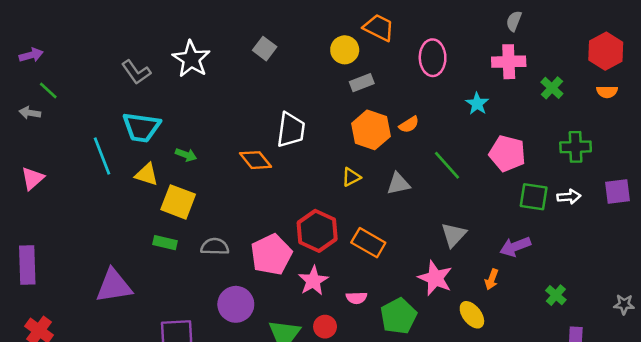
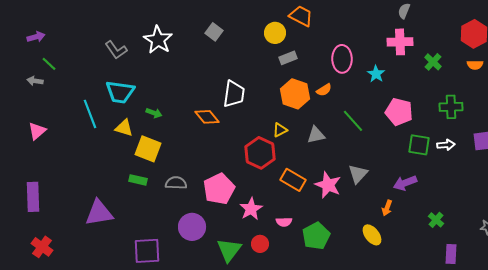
pink ellipse: (433, 58) -> (342, 59), moved
red hexagon: (317, 231) -> (260, 153), moved
pink star: (435, 278) -> (328, 185), moved

